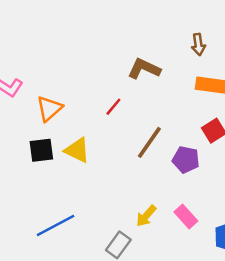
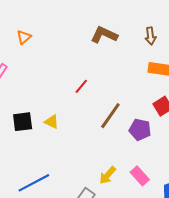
brown L-shape: (144, 69) -> (104, 35), moved
orange triangle: (49, 109) -> (24, 37), moved, size x0.7
yellow triangle: (77, 150) -> (52, 122), size x0.7

